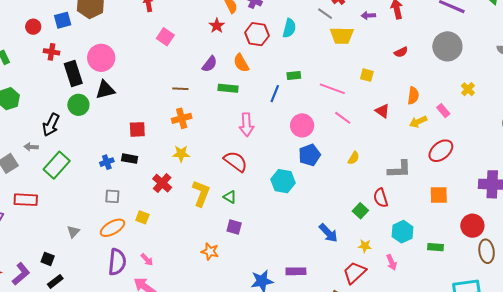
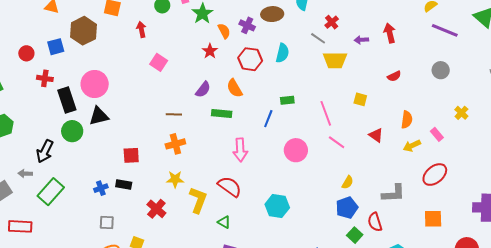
gray circle: (447, 46) -> (441, 70), size x0.6
pink line: (332, 89) -> (326, 113), turned 50
blue pentagon: (309, 155) -> (347, 208), moved
yellow L-shape: (201, 193) -> (198, 200), moved

